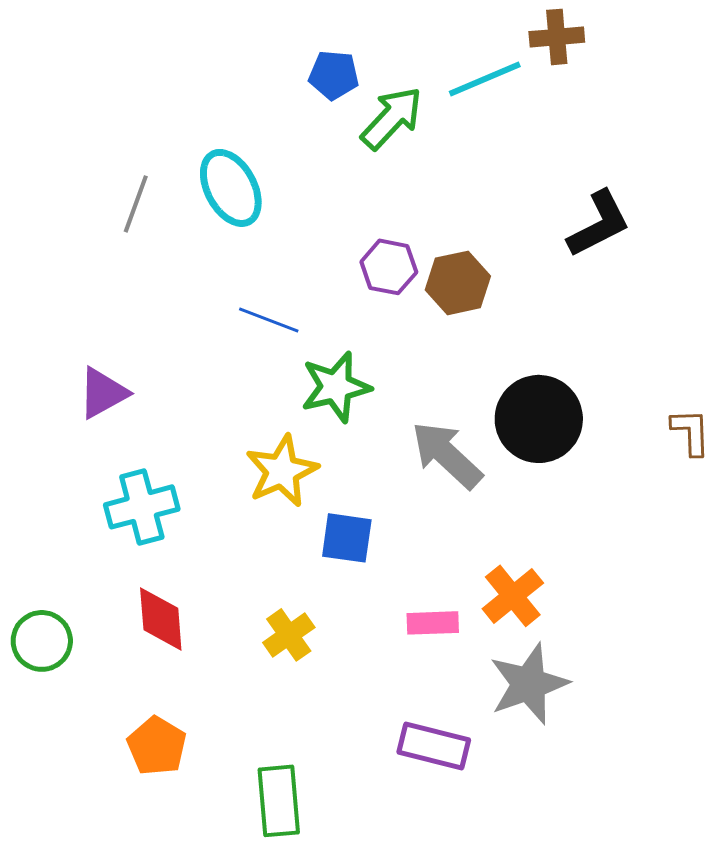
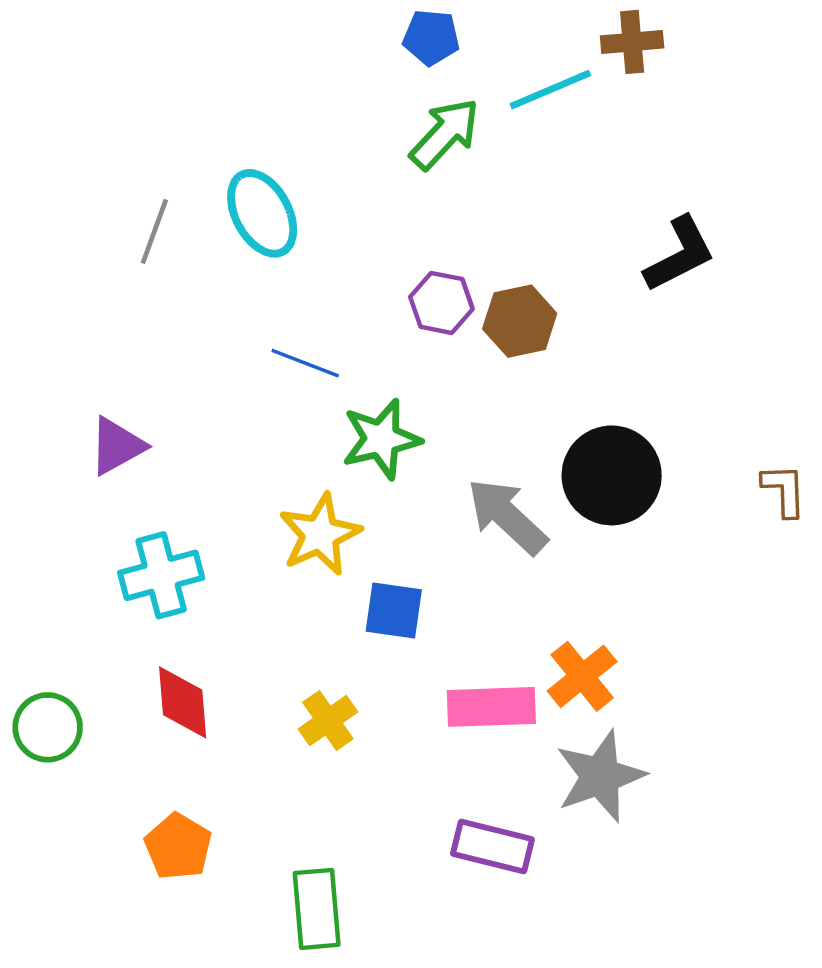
blue pentagon: (334, 75) -> (431, 37), moved
pink rectangle: (433, 623) -> (491, 707), size x1.5

